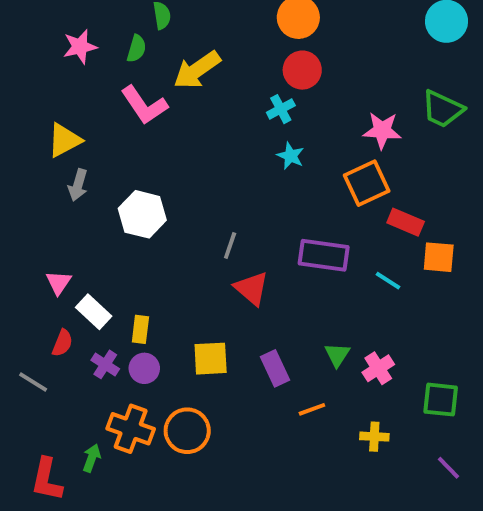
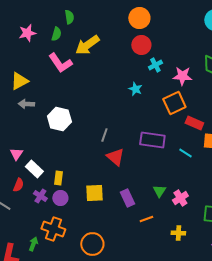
cyan cross: (281, 109) -> (155, 65), moved
gray arrow: (78, 185) -> (26, 104), turned 77
orange circle: (187, 431) -> (92, 244), moved

